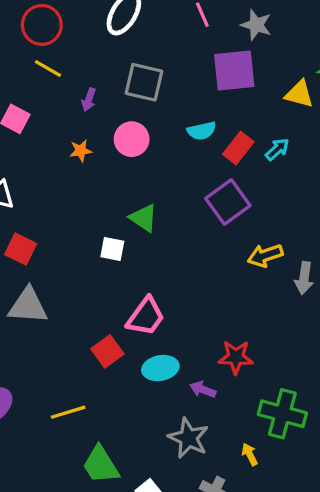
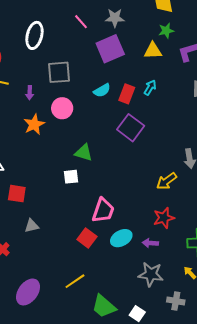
orange star: (81, 151) -> (34, 124), size x1.5
yellow arrow: (265, 255) -> (167, 181), moved
gray triangle: (28, 306) -> (32, 226), size x0.6

